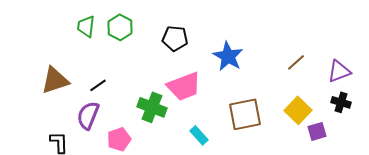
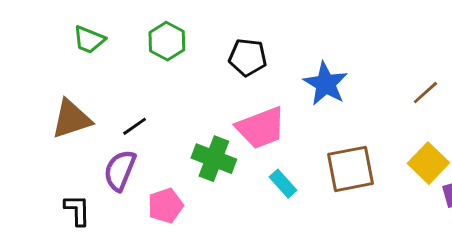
green trapezoid: (86, 26) -> (89, 40), moved, turned -75
cyan rectangle: (199, 135) -> (283, 184), moved

